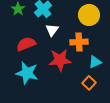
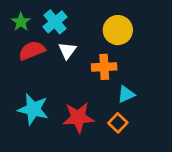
red semicircle: (26, 44) -> (32, 51), moved
red star: (60, 60) -> (78, 117), moved

